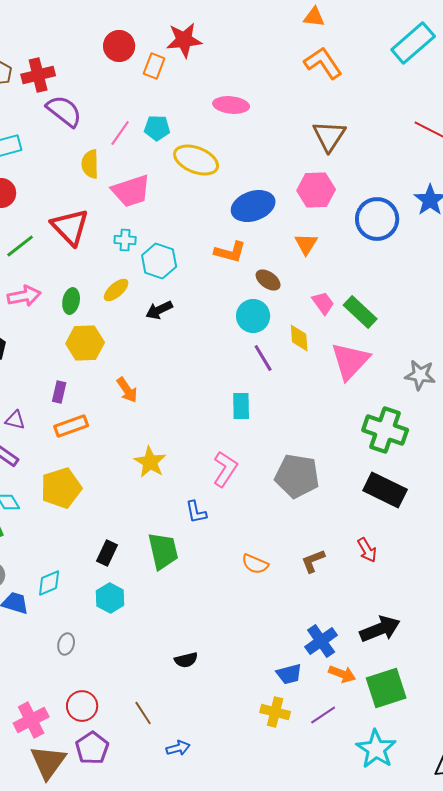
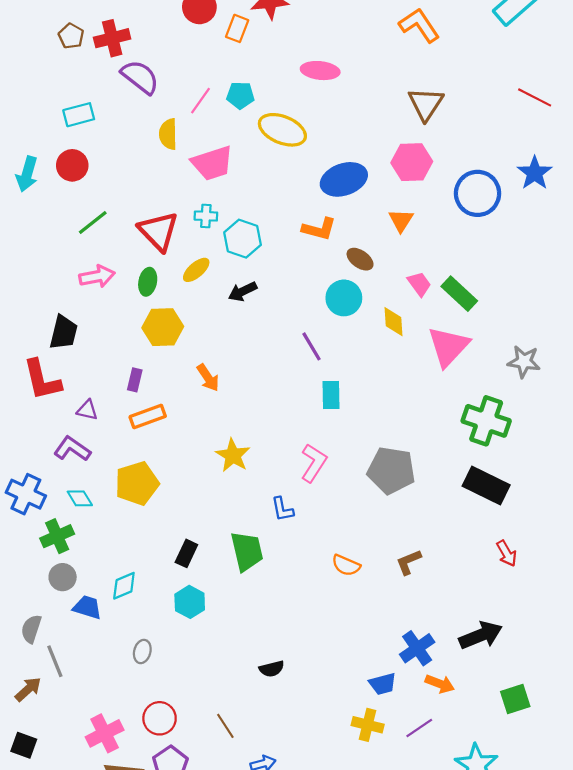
red triangle: (70, 227) -> (158, 231), moved
purple line: (263, 358) -> (312, 346), moved
red arrow: (367, 550) -> (507, 553), moved
green square: (386, 688) -> (515, 699), moved, size x0.7

